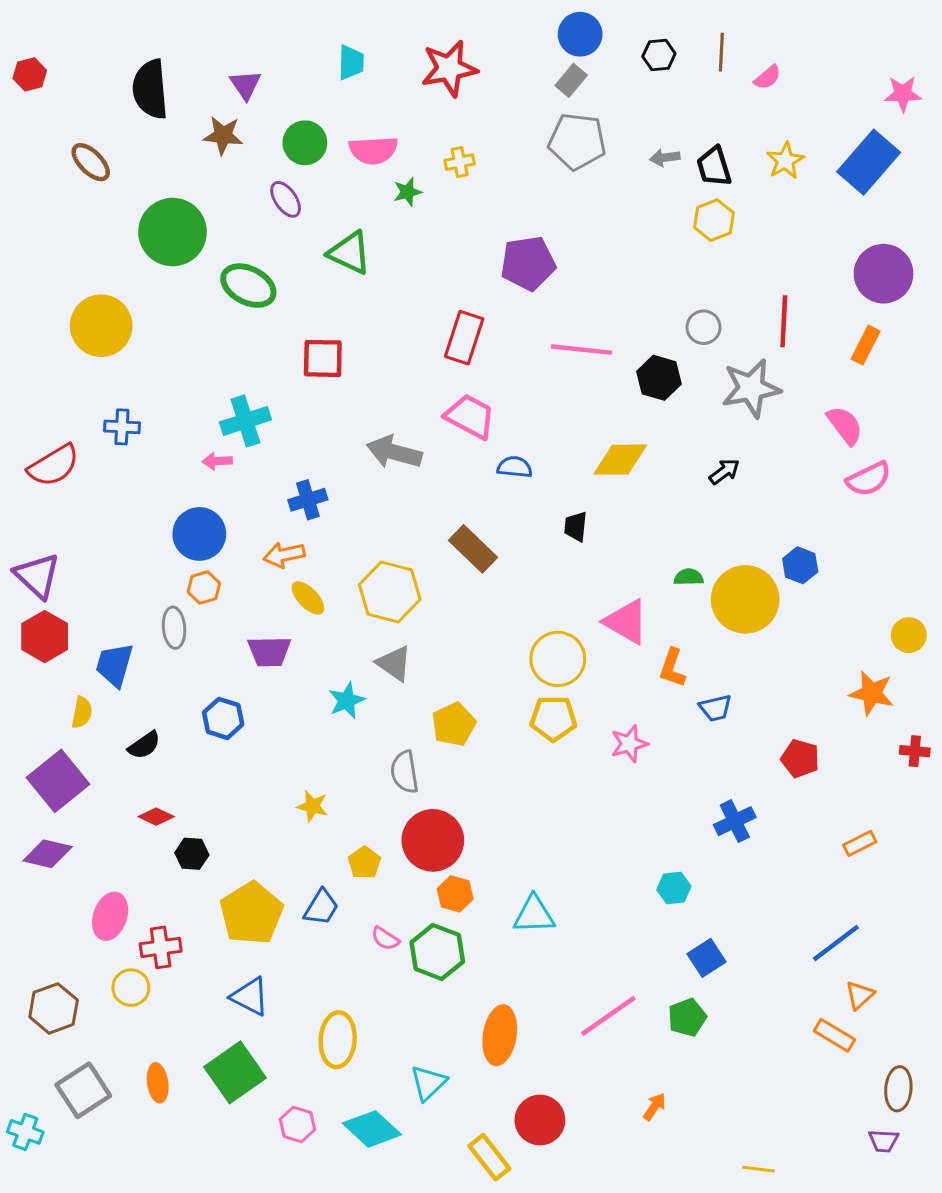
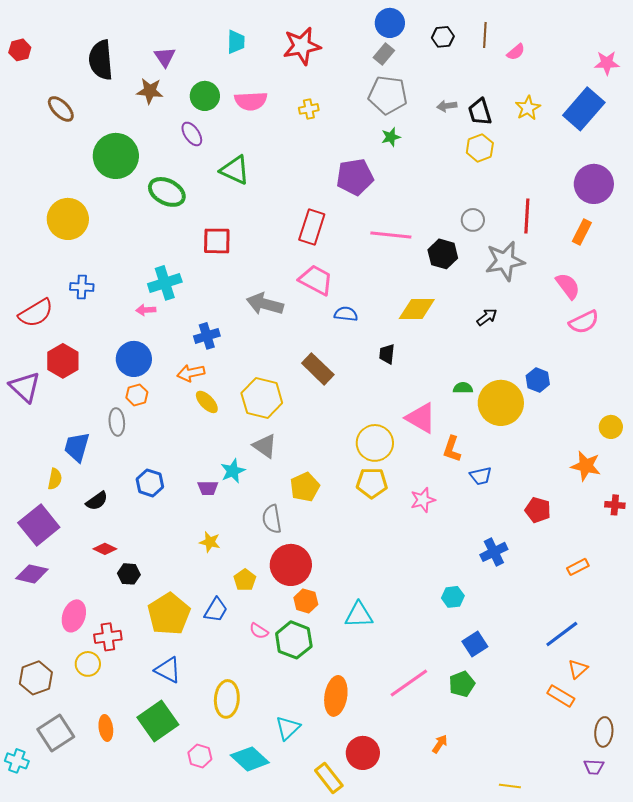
green star: (408, 192) -> (391, 137), moved
red hexagon: (45, 637) -> (63, 361), moved
purple trapezoid: (269, 651) -> (208, 488), moved, size x0.7

